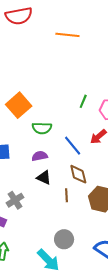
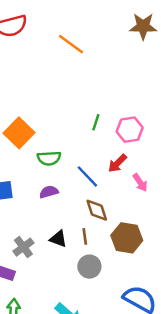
orange line: (67, 35) -> (71, 44), turned 35
black triangle: (44, 177) -> (58, 239), moved
gray circle: (64, 239) -> (89, 267), moved

